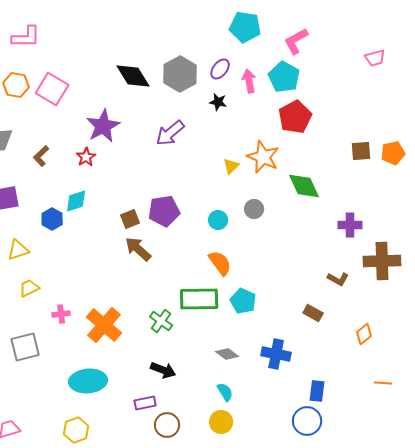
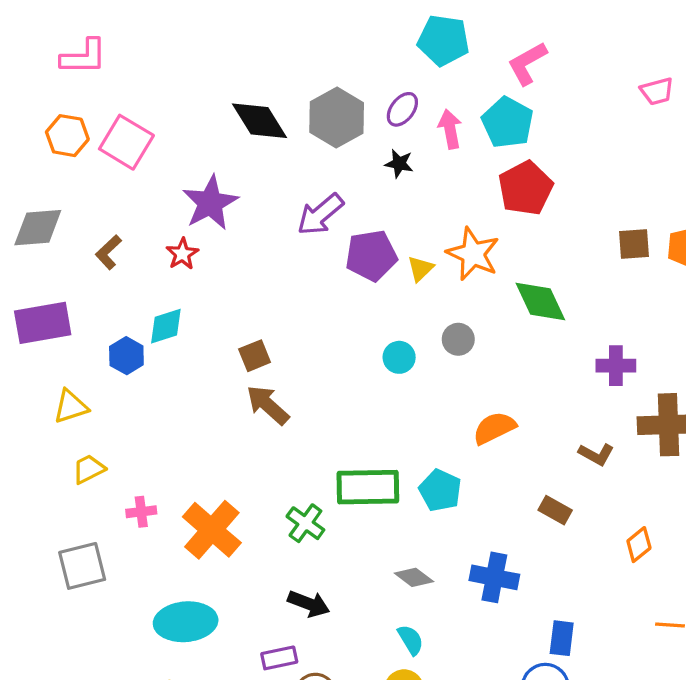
purple pentagon: (164, 211) -> (371, 255), moved
orange semicircle: (220, 263) -> (494, 428), moved, turned -80

